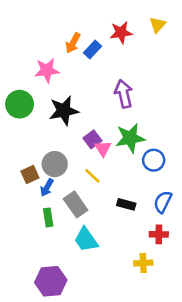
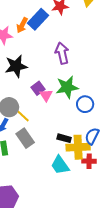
orange arrow: (73, 43) -> (22, 25), moved
blue rectangle: (92, 49) -> (38, 19), size x1.5
yellow line: (92, 176) -> (23, 116), moved
cyan trapezoid: (86, 240) -> (60, 165), moved
yellow cross: (143, 263) -> (78, 147), moved, size x1.6

